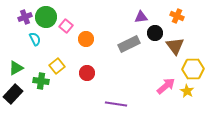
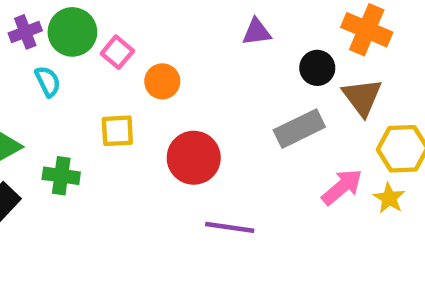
orange cross: (177, 16) -> (367, 30), size x1.5
purple triangle: (141, 17) -> (257, 32), moved
gray rectangle: (129, 44) -> (299, 129), moved
yellow square: (57, 66) -> (117, 131), moved, turned 35
red circle: (87, 73) -> (194, 158), moved, size x1.5

